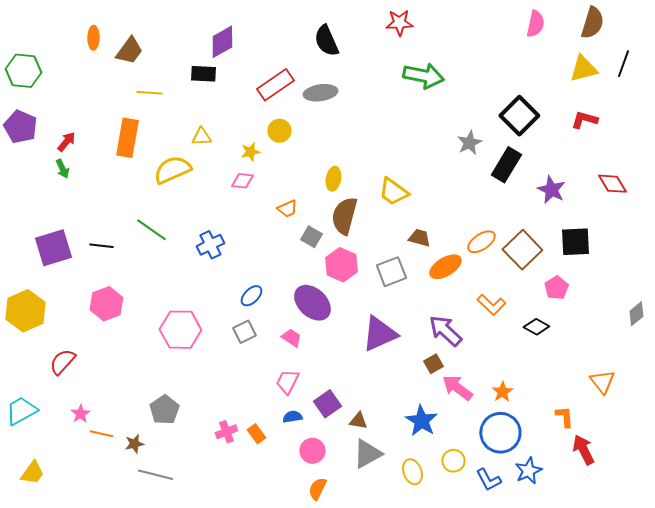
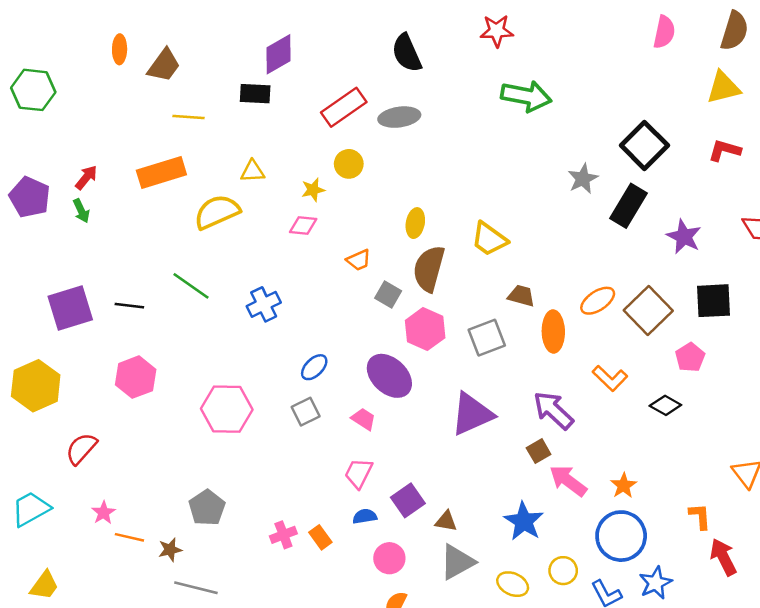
purple pentagon: (20, 127) -> (30, 197), moved
orange rectangle: (127, 138) -> (161, 173), turned 63
orange ellipse: (445, 267) -> (553, 331), turned -60
yellow ellipse: (412, 472) -> (513, 584), turned -45

